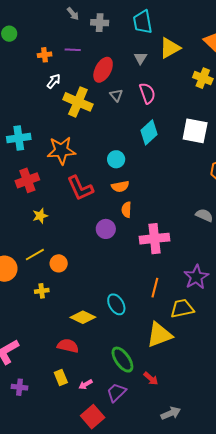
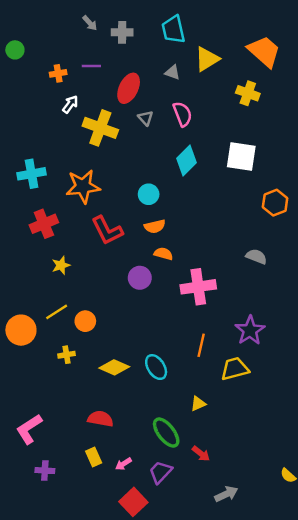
gray triangle: (140, 58) -> (173, 72), turned -40
orange semicircle: (126, 210) -> (163, 254), turned 105
yellow diamond: (83, 317) -> (114, 367), moved
yellow triangle: (159, 335) -> (198, 404), moved, size x0.5

